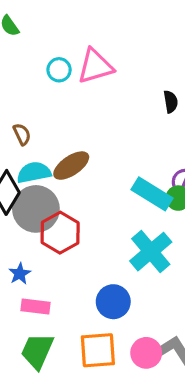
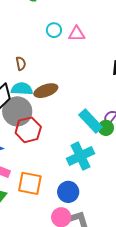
pink triangle: (95, 66) -> (77, 34), size x0.7
blue circle: (113, 302) -> (68, 192), moved
orange square: (98, 350) -> (30, 183), moved

